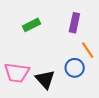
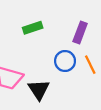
blue circle: (75, 68) -> (65, 61), moved

